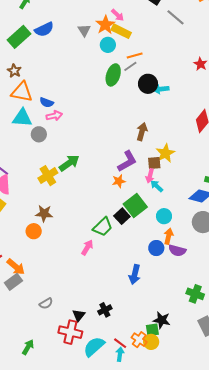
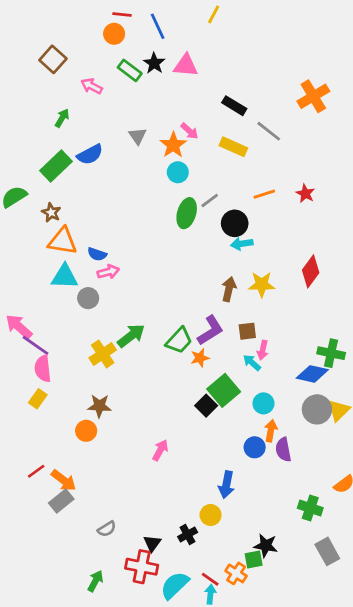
gray triangle: (84, 30) -> (138, 136), moved
yellow rectangle: (121, 31) -> (233, 147), moved
orange line: (135, 55) -> (264, 194), moved
cyan arrow: (161, 89) -> (242, 244), moved
yellow star: (165, 153) -> (262, 284), moved, turned 30
pink arrow: (150, 176) -> (263, 350), moved
green trapezoid: (103, 227) -> (179, 340), moved
purple semicircle: (177, 250) -> (283, 450), turned 66
yellow circle: (151, 342) -> (211, 515), moved
green arrow: (28, 347) -> (95, 581), moved

